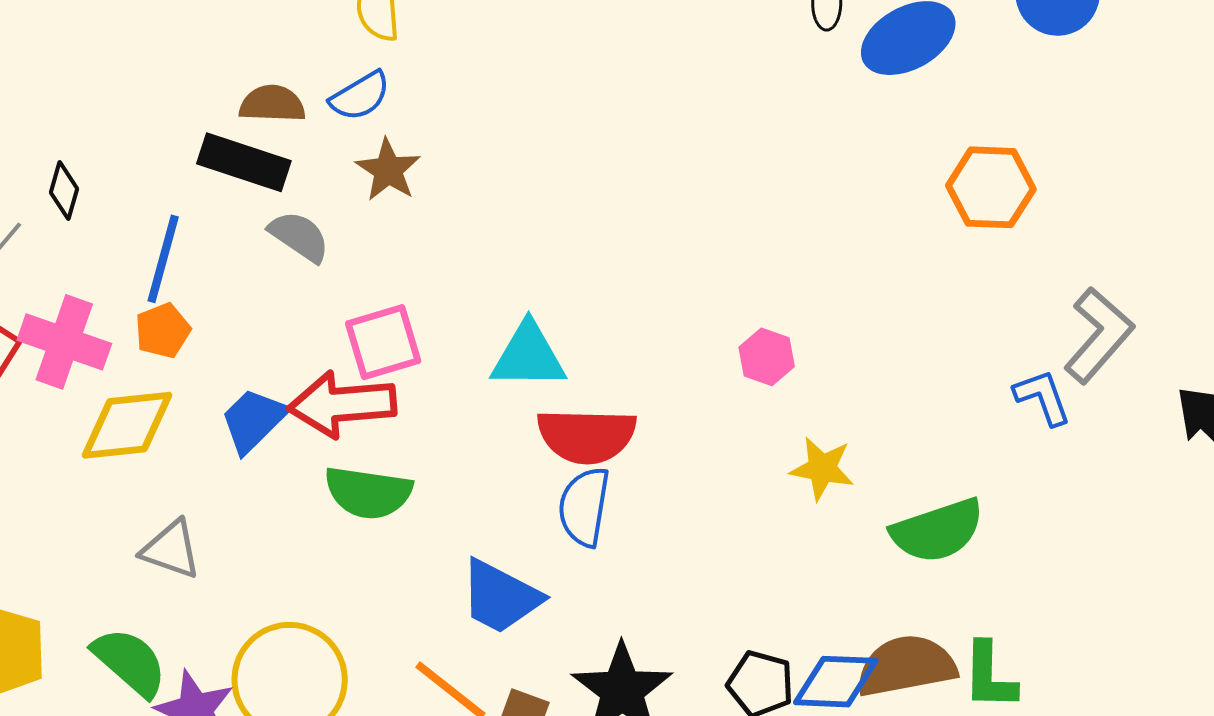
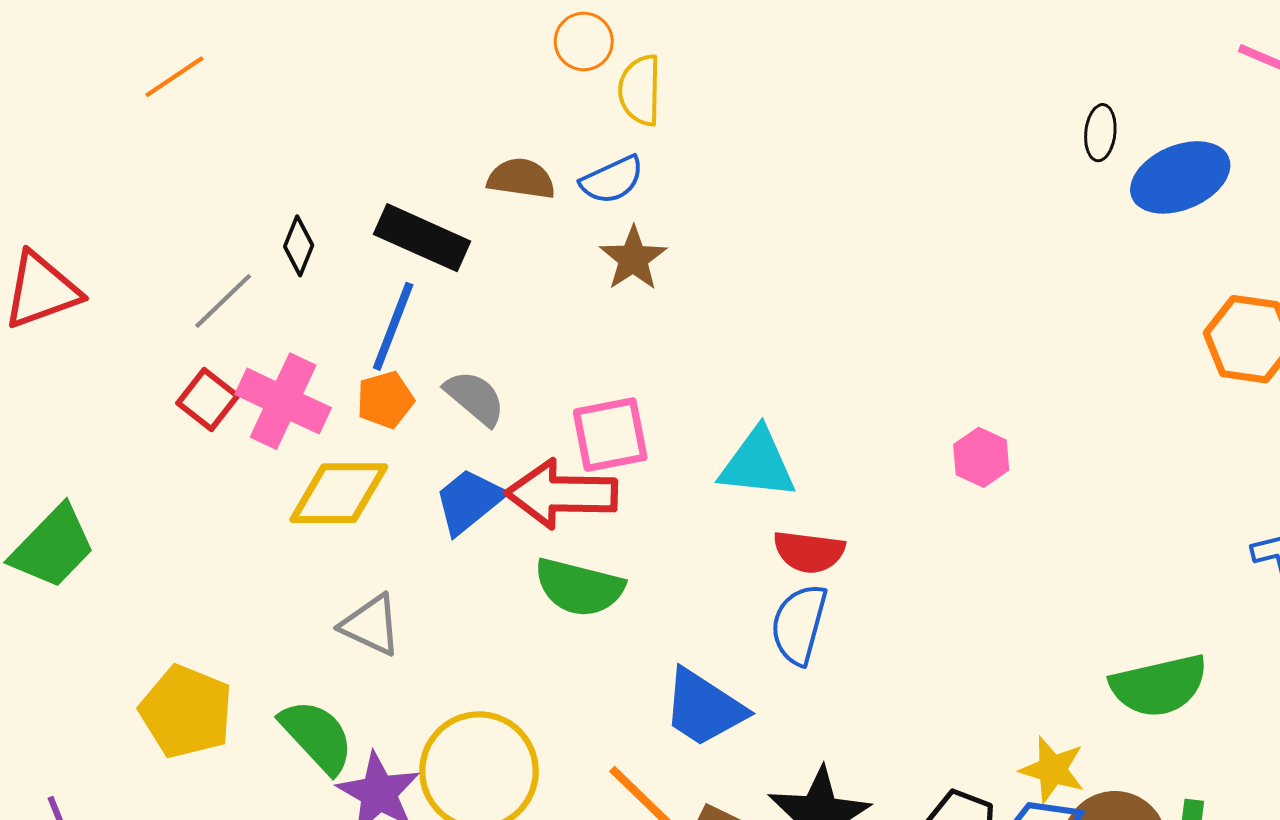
black rectangle: (244, 162) -> (422, 238), moved
gray semicircle: (299, 236) -> (475, 398), moved
pink hexagon: (767, 357) -> (981, 457), moved
red semicircle: (587, 436) -> (809, 552), size x0.7
yellow star: (822, 468) -> (1052, 770), moved

